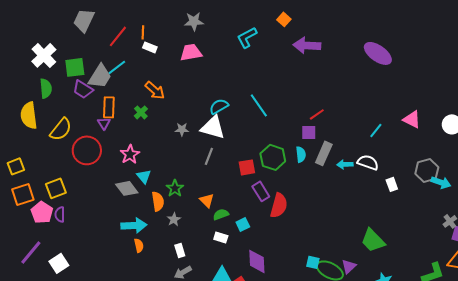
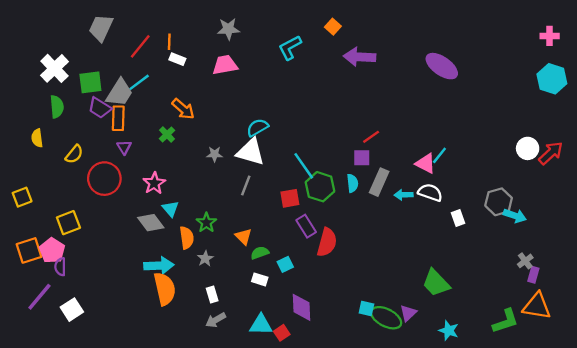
cyan line: (259, 105) -> (304, 166), moved
orange rectangle: (109, 107) -> (118, 118), moved
yellow semicircle: (29, 115) -> (37, 138), size x0.6
pink triangle: (412, 119) -> (426, 163), moved
yellow semicircle: (61, 129) -> (74, 154), size x0.7
orange square: (23, 194) -> (29, 250), moved
purple semicircle: (60, 214) -> (60, 267), moved
orange semicircle: (139, 245) -> (165, 289), size x2.0

